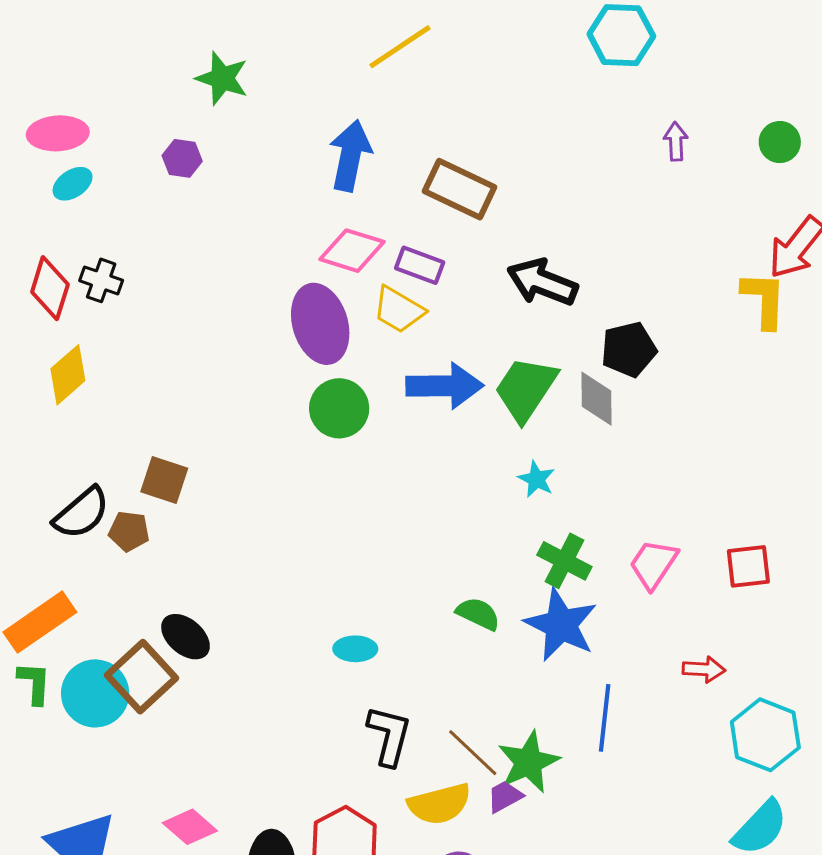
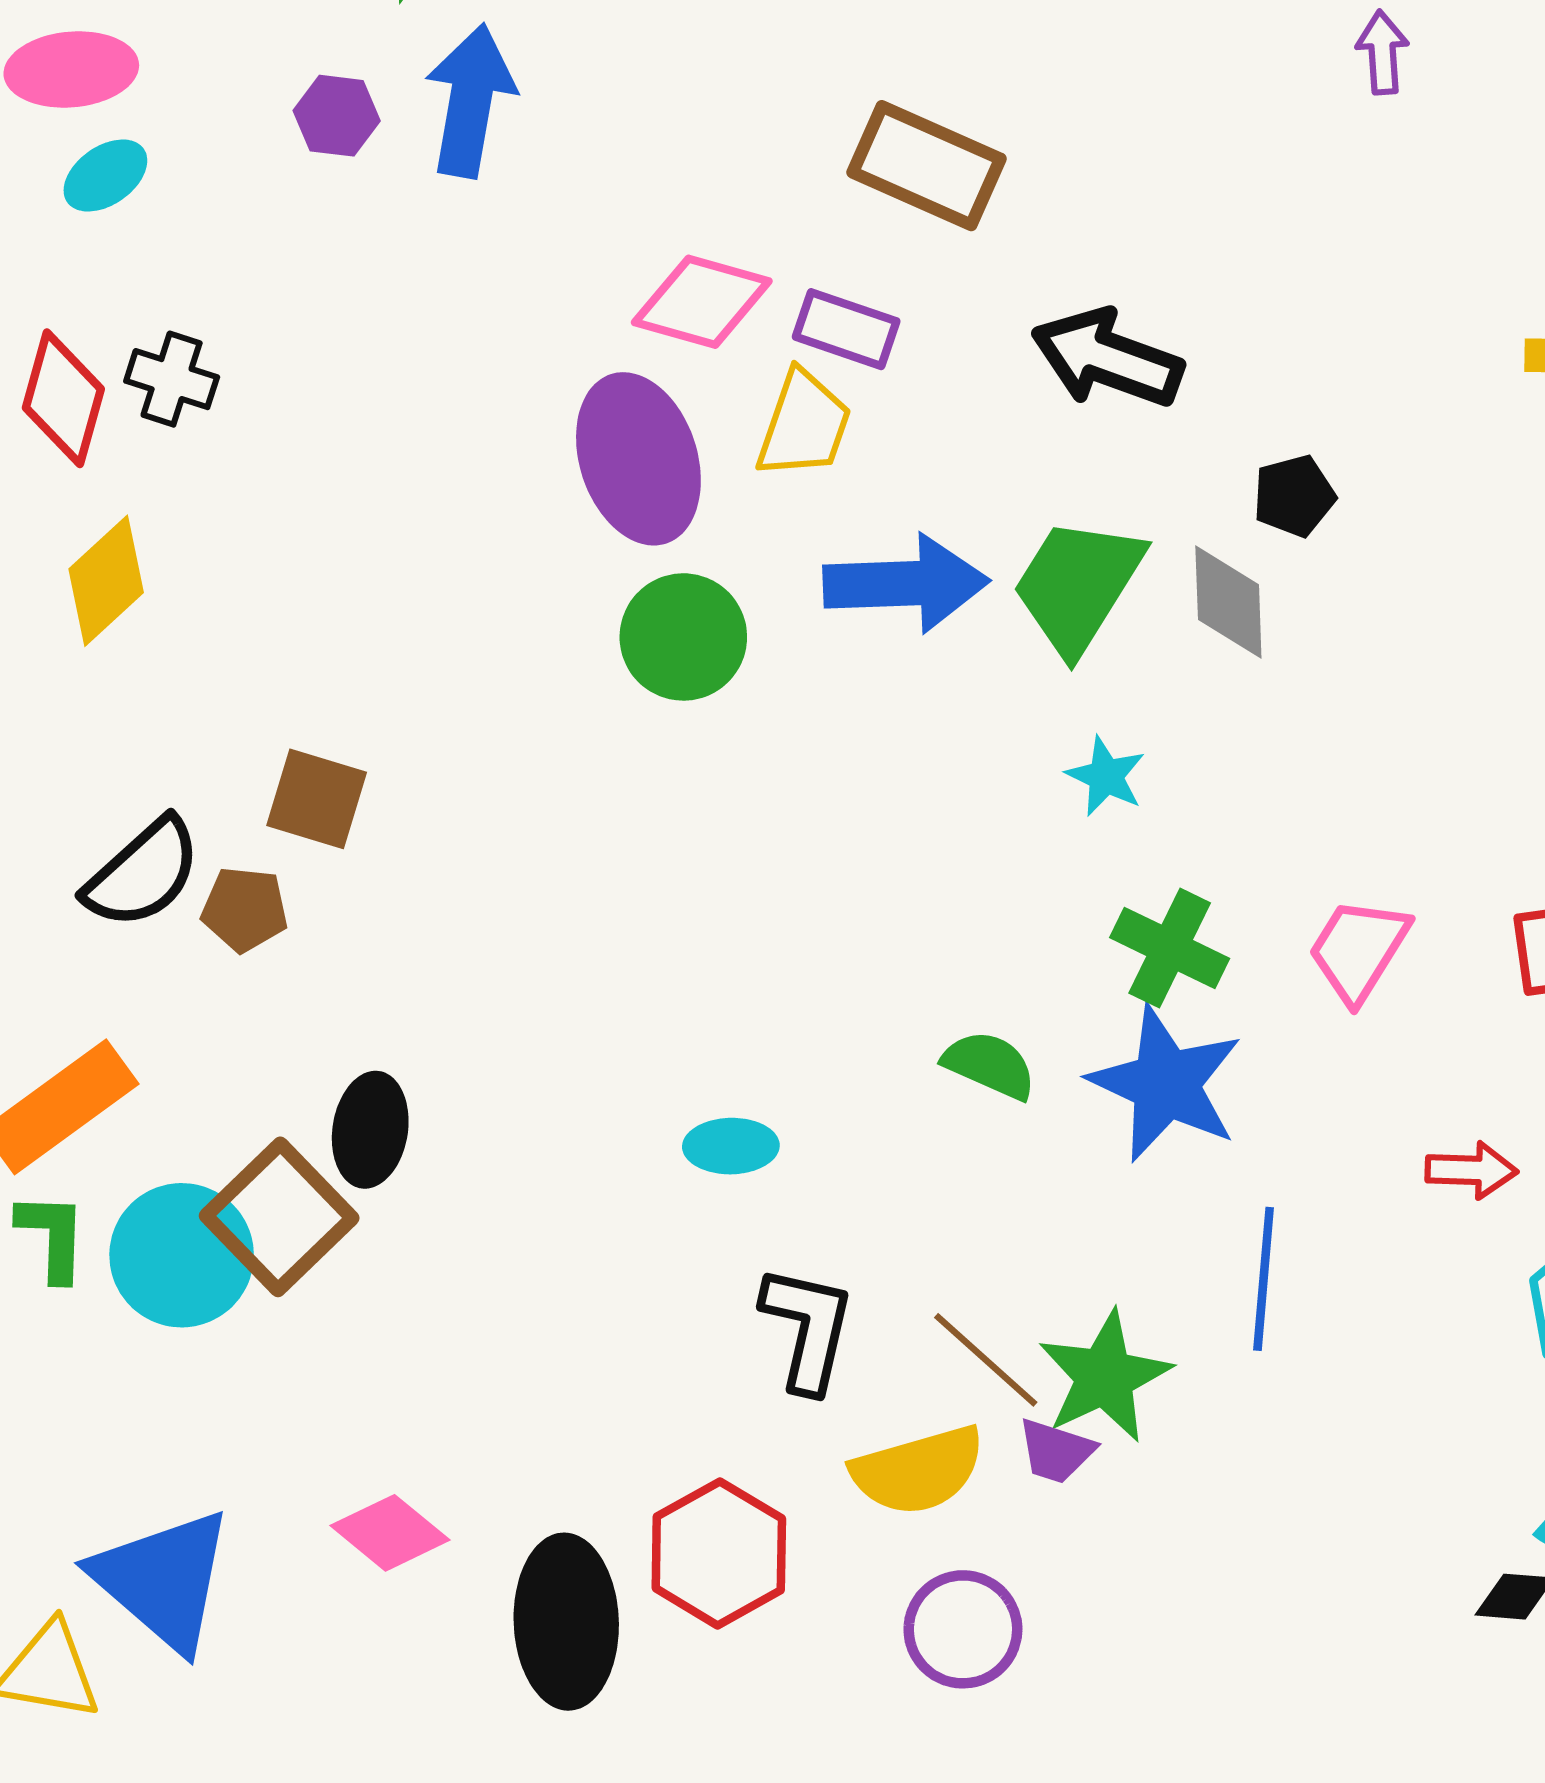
blue arrow: (350, 156) -> (470, 101), moved
yellow trapezoid: (399, 310) -> (804, 425), turned -100
black pentagon: (629, 349) -> (1294, 496), size x0.7
black ellipse: (186, 637) -> (370, 1130), turned 60
purple trapezoid: (505, 796) -> (1056, 1451), turned -132

